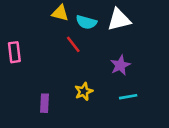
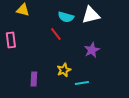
yellow triangle: (60, 13) -> (23, 10), moved
cyan line: (128, 97) -> (82, 83), moved

